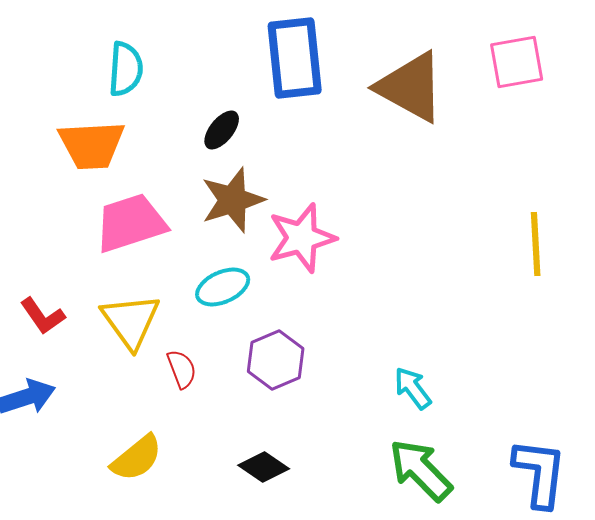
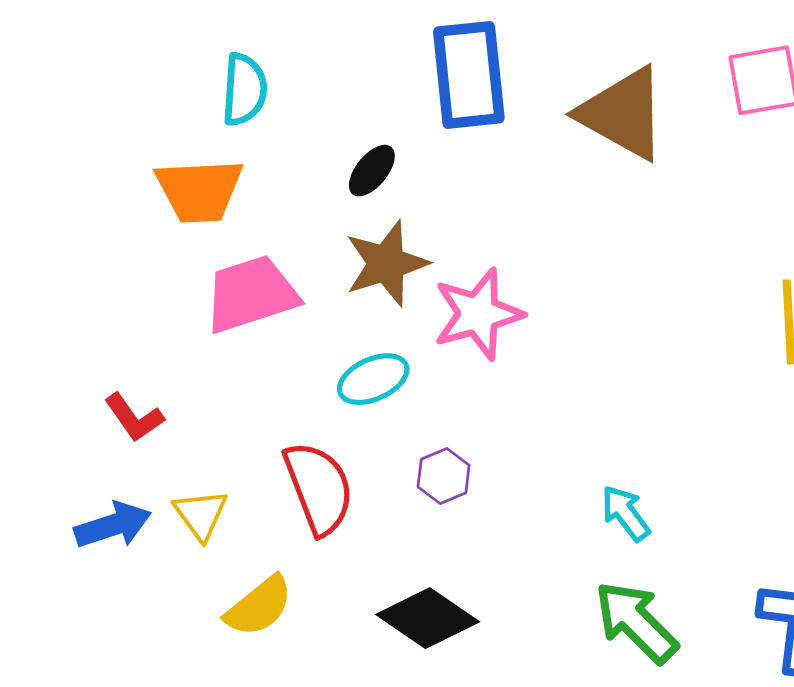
yellow triangle: (131, 321) -> (201, 515), moved, size x0.7
purple hexagon: (276, 360) -> (444, 476), size x0.7
red semicircle: (182, 369) -> (319, 488), size x1.8
black diamond: (264, 467) -> (428, 618), size x1.5

